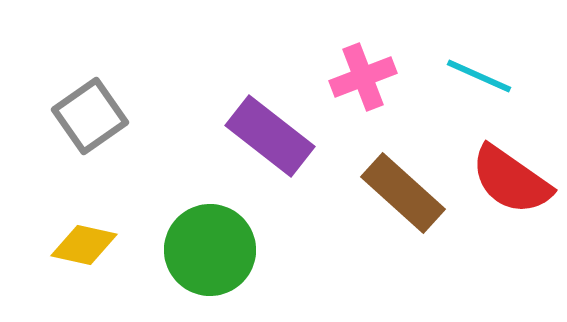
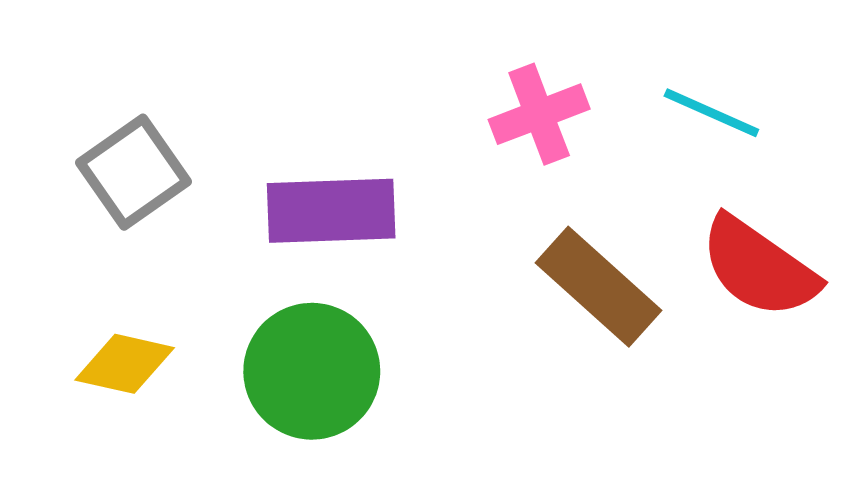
purple rectangle: (270, 136) -> (331, 211), moved, turned -40

